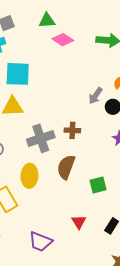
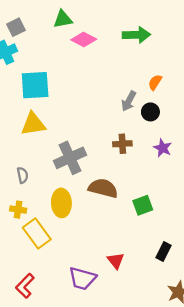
brown cross: (72, 130) -> (122, 144), moved
brown semicircle: (66, 167) -> (103, 188), turned 90
red triangle: (79, 222) -> (116, 261), moved

